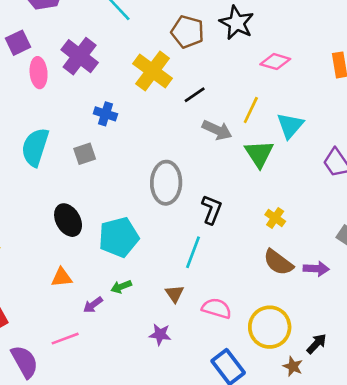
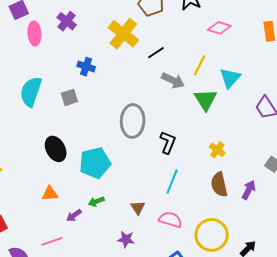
purple cross: (80, 56) -> (67, 21), size x0.7
cyan line: (193, 252) -> (172, 181), moved
brown semicircle: (278, 262) -> (219, 184), turned 40
purple arrow: (316, 269) -> (249, 190), turned -66

